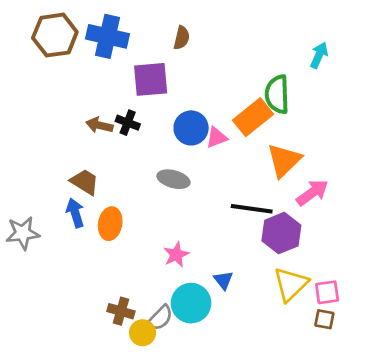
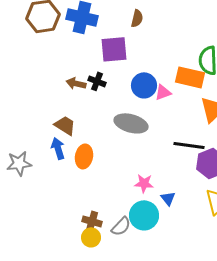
orange rectangle: (253, 117) -> (190, 77), turned 52
gray ellipse: (174, 179) -> (131, 123), size x1.4
pink star: (176, 255) -> (144, 183), moved, turned 30
yellow circle: (143, 333) -> (91, 237), moved

